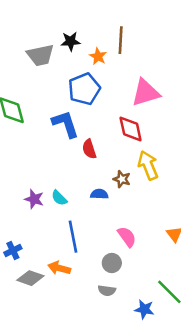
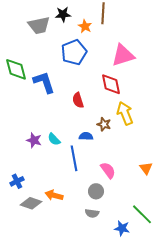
blue L-shape: (65, 124) -> (44, 82), moved
blue line: (73, 237) -> (74, 158), moved

